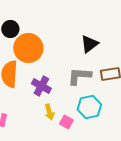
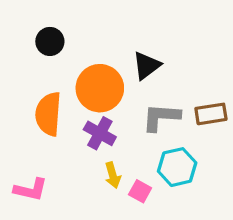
black triangle: (89, 44) -> (147, 66), moved
orange circle: (28, 48) -> (100, 88), moved

